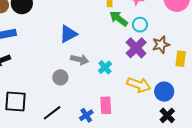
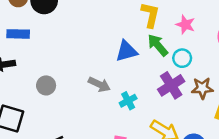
blue triangle: (68, 34) -> (126, 51), moved
gray circle: (60, 77) -> (46, 85), moved

